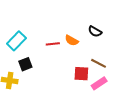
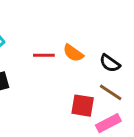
black semicircle: (95, 31) -> (110, 63), moved

